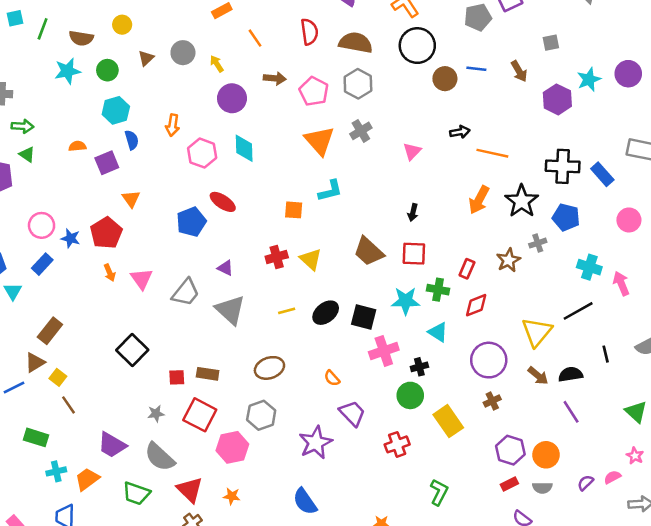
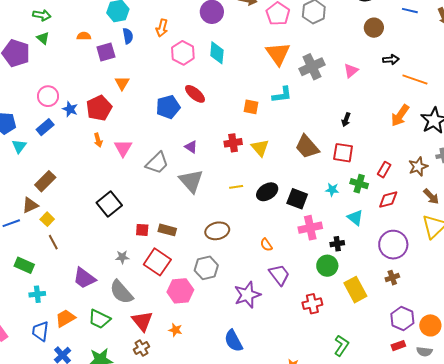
brown circle: (445, 79) -> (374, 28), moved
gray cross: (361, 131) -> (312, 67), moved, size x1.4
cyan star: (406, 301) -> (332, 190), size x0.6
brown arrow: (538, 376) -> (431, 196), moved
orange trapezoid: (87, 479) -> (65, 318), moved

